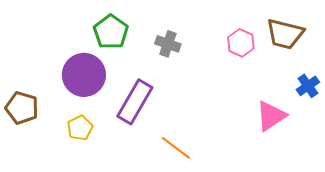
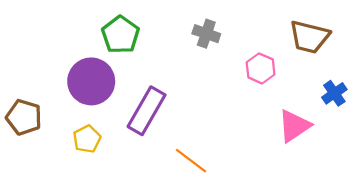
pink hexagon: (241, 43) -> (261, 68), moved
gray cross: (168, 44) -> (206, 34), moved

